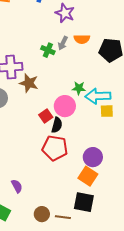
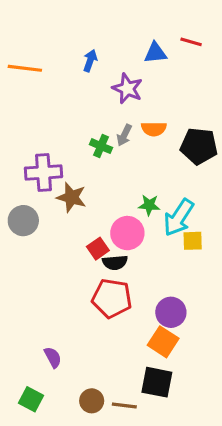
cyan arrow: (98, 96) -> (179, 218), turned -55
black semicircle: (57, 125) -> (115, 263), turned 70

